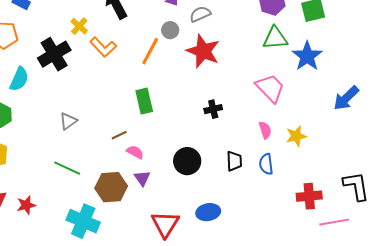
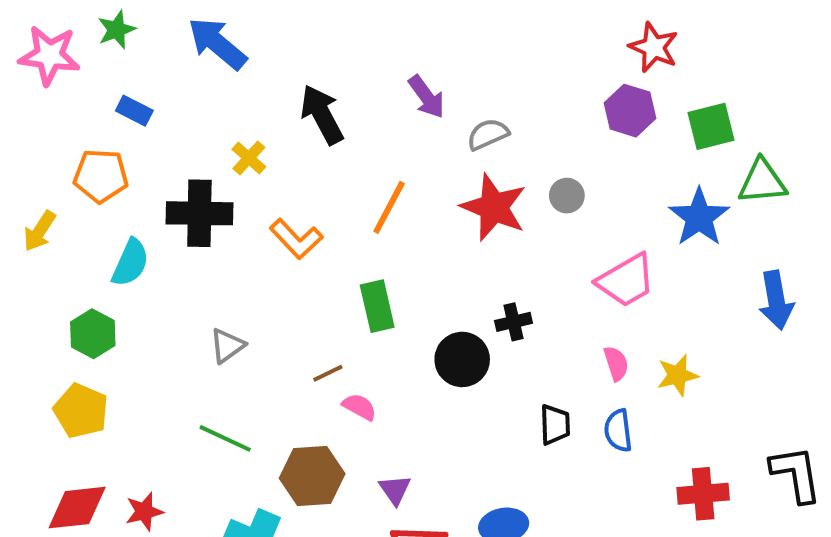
gray circle: (170, 30) -> (567, 196), moved
green triangle: (275, 38) -> (762, 182), moved
orange L-shape: (103, 47) -> (296, 239), moved
black cross: (54, 54) -> (199, 213), turned 32
pink trapezoid: (270, 88) -> (626, 280), turned 104
blue arrow: (346, 98) -> (776, 300), turned -56
black circle: (187, 161) -> (462, 359), moved
purple triangle: (142, 178) -> (395, 490), moved

